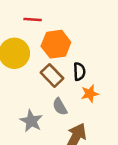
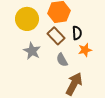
gray star: (31, 121) -> (32, 51), moved

